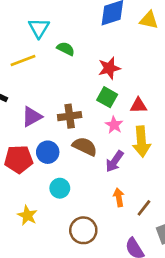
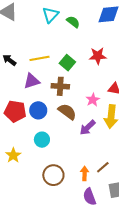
green semicircle: (66, 49) -> (73, 22), moved
yellow line: (23, 61) -> (40, 58), moved
green square: (107, 97) -> (67, 63), moved
orange arrow: (119, 197) -> (85, 173), moved

